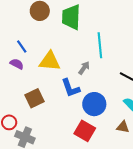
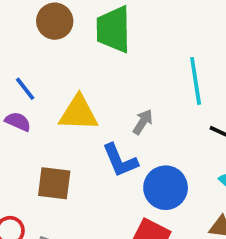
cyan line: (100, 45) -> (196, 81), moved
brown square: (34, 98) -> (54, 183), turned 36

